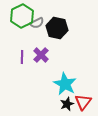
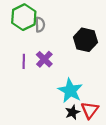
gray semicircle: (37, 23) -> (40, 25), turned -64
black hexagon: (57, 28) -> (85, 40), moved

